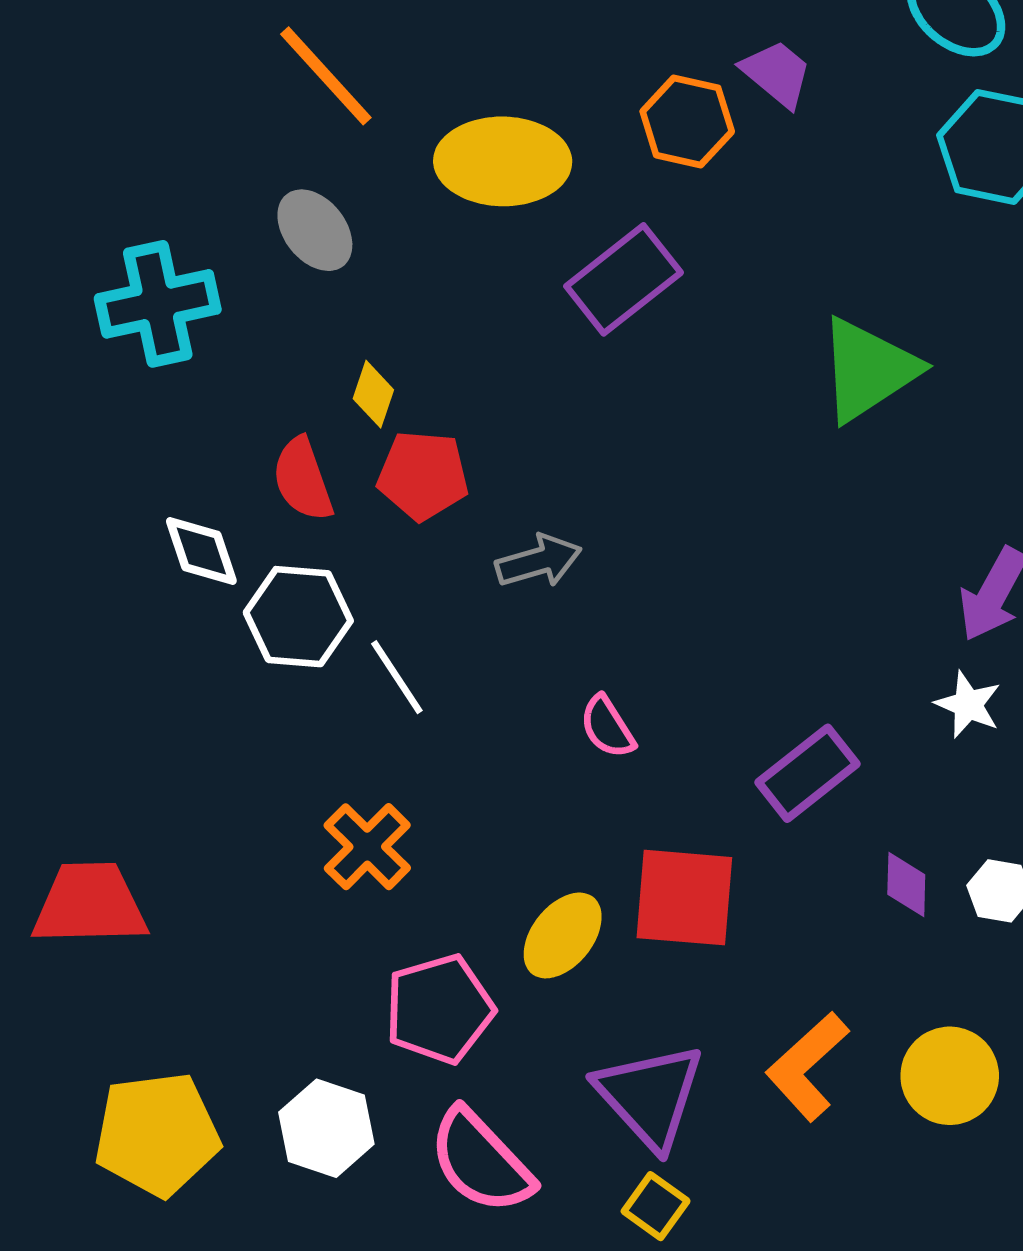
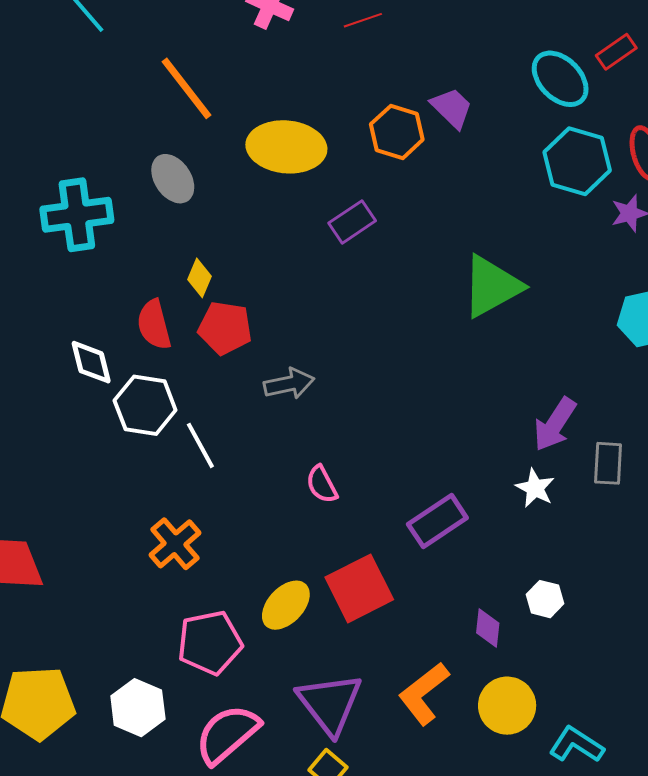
purple rectangle: (624, 279) -> (352, 222), size x0.7
purple diamond: (906, 885) -> (488, 628), moved
red square: (684, 898) -> (359, 588), turned -36
pink semicircle: (481, 1161) -> (227, 734), turned 88

